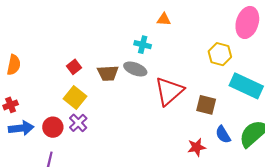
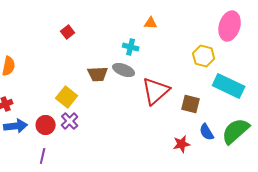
red square: (74, 67) -> (68, 32), moved

